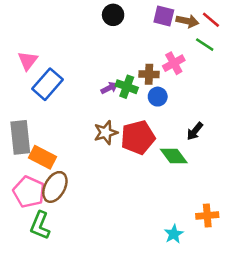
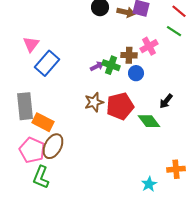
brown arrow: (187, 21) -> (126, 12), moved

